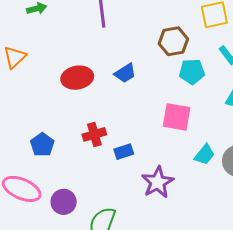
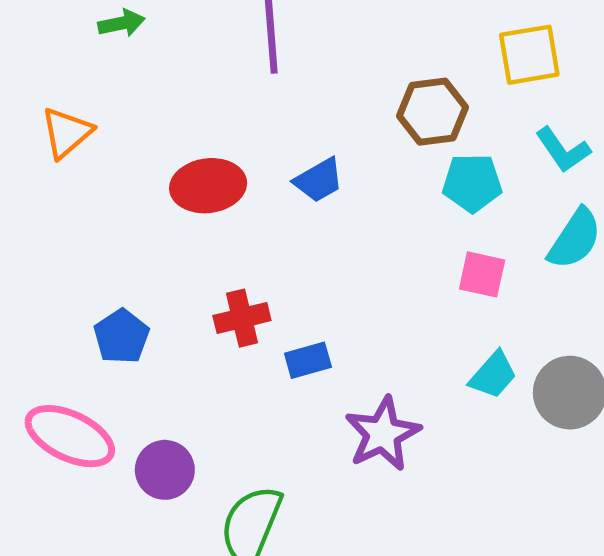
pink square: (177, 117) -> (482, 274), moved, size x0.7

